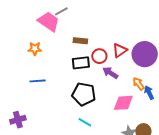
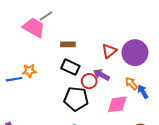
orange star: (35, 49) -> (29, 71), moved
red circle: (99, 56) -> (89, 81), moved
black rectangle: (81, 63) -> (70, 67), turned 36
blue line: (38, 81) -> (14, 79), moved

